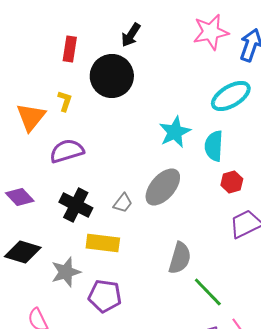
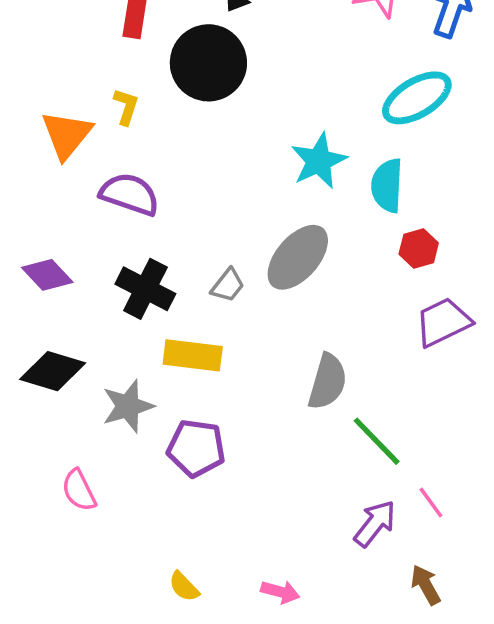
purple semicircle: (67, 151) -> (130, 194), turned 36

